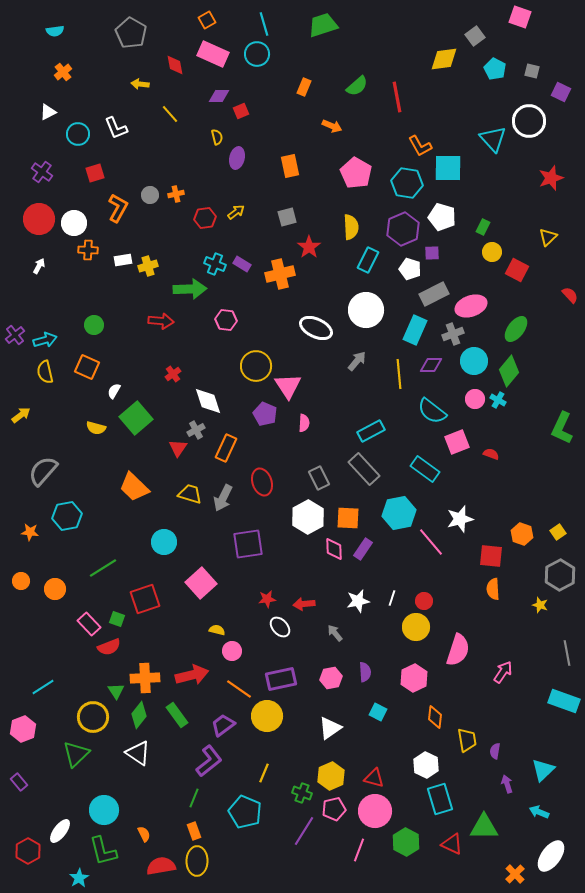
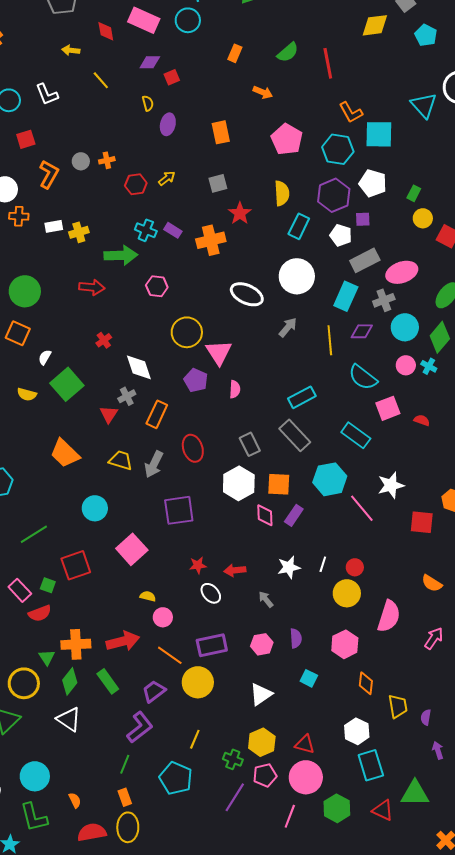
green circle: (94, 325) -> (25, 291), size x1.6
orange semicircle: (493, 589) -> (432, 583), moved, turned -55

